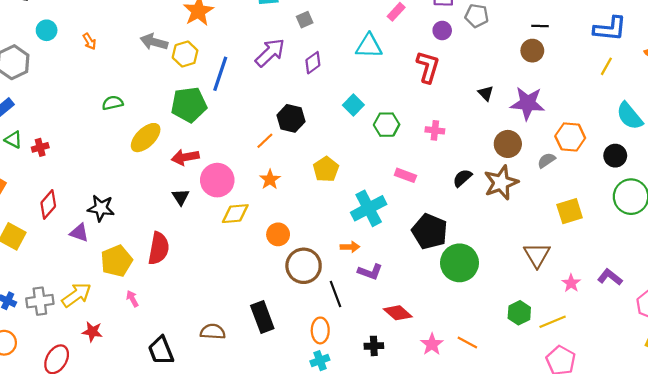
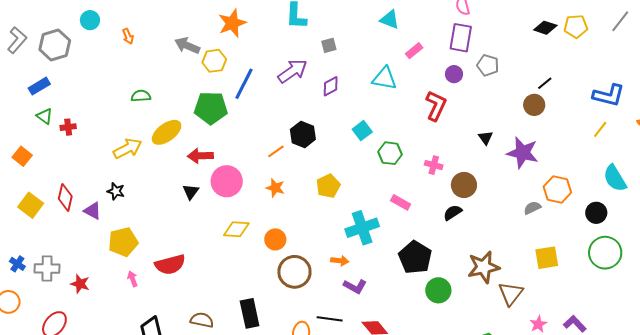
black line: (540, 26) -> (545, 83), turned -49
brown circle: (508, 144) -> (464, 185), moved
orange star: (270, 179) -> (275, 188), turned -30
brown star: (501, 183) -> (484, 267), moved
red diamond: (48, 204) -> (65, 197), moved, turned -36
black star: (101, 208) -> (116, 191), size x0.7
yellow diamond: (235, 214) -> (236, 229), moved
red semicircle: (159, 248) -> (170, 264), moved, turned 56
green circle: (459, 263) -> (438, 290), size x0.7
black line: (336, 294) -> (330, 319), moved, turned -70
yellow arrow: (76, 295) -> (128, 149), moved
red star: (92, 332) -> (80, 284), moved

